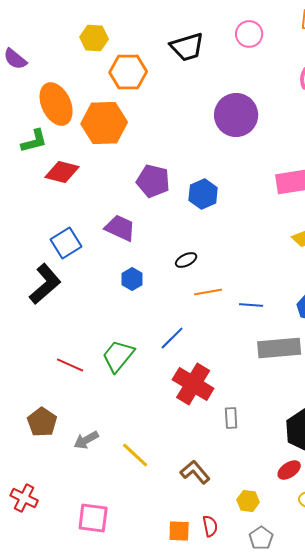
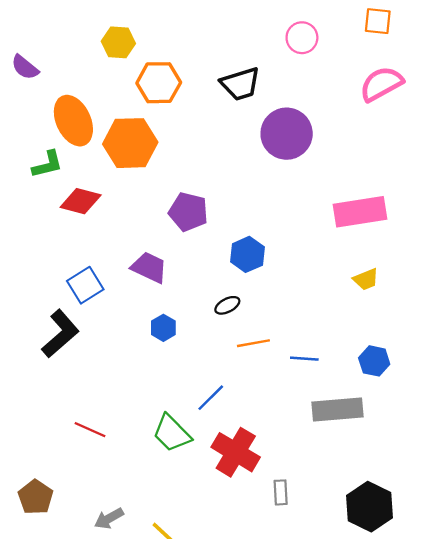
black trapezoid: (187, 47) -> (240, 84), moved
blue hexagon: (203, 194) -> (247, 254), moved
green trapezoid: (118, 356) -> (172, 433), moved, turned -84
brown pentagon: (42, 422) -> (36, 497), moved

